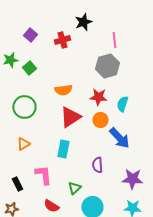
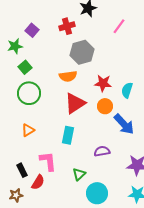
purple square: (30, 35) -> (32, 30), moved
pink line: (114, 40) -> (119, 26), turned 42
gray hexagon: (107, 66) -> (82, 52), moved
green square: (29, 68) -> (25, 67), moved
purple semicircle: (97, 165) -> (102, 151), turned 84
red semicircle: (51, 206) -> (38, 182), moved, turned -91

